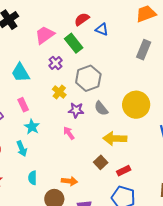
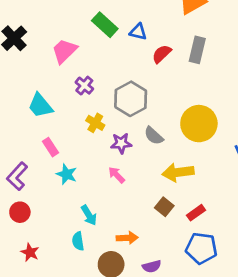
red semicircle: (82, 19) -> (162, 54), moved
green rectangle: (74, 43) -> (105, 25), moved
cyan arrow: (22, 149) -> (89, 215), moved

